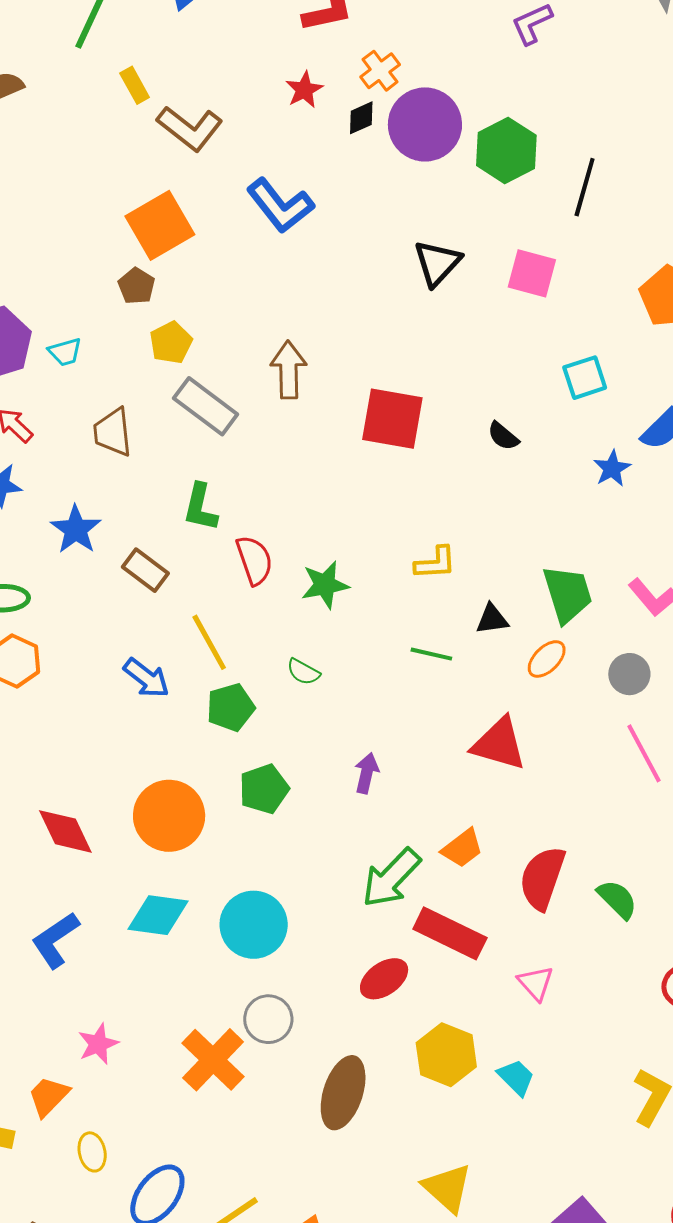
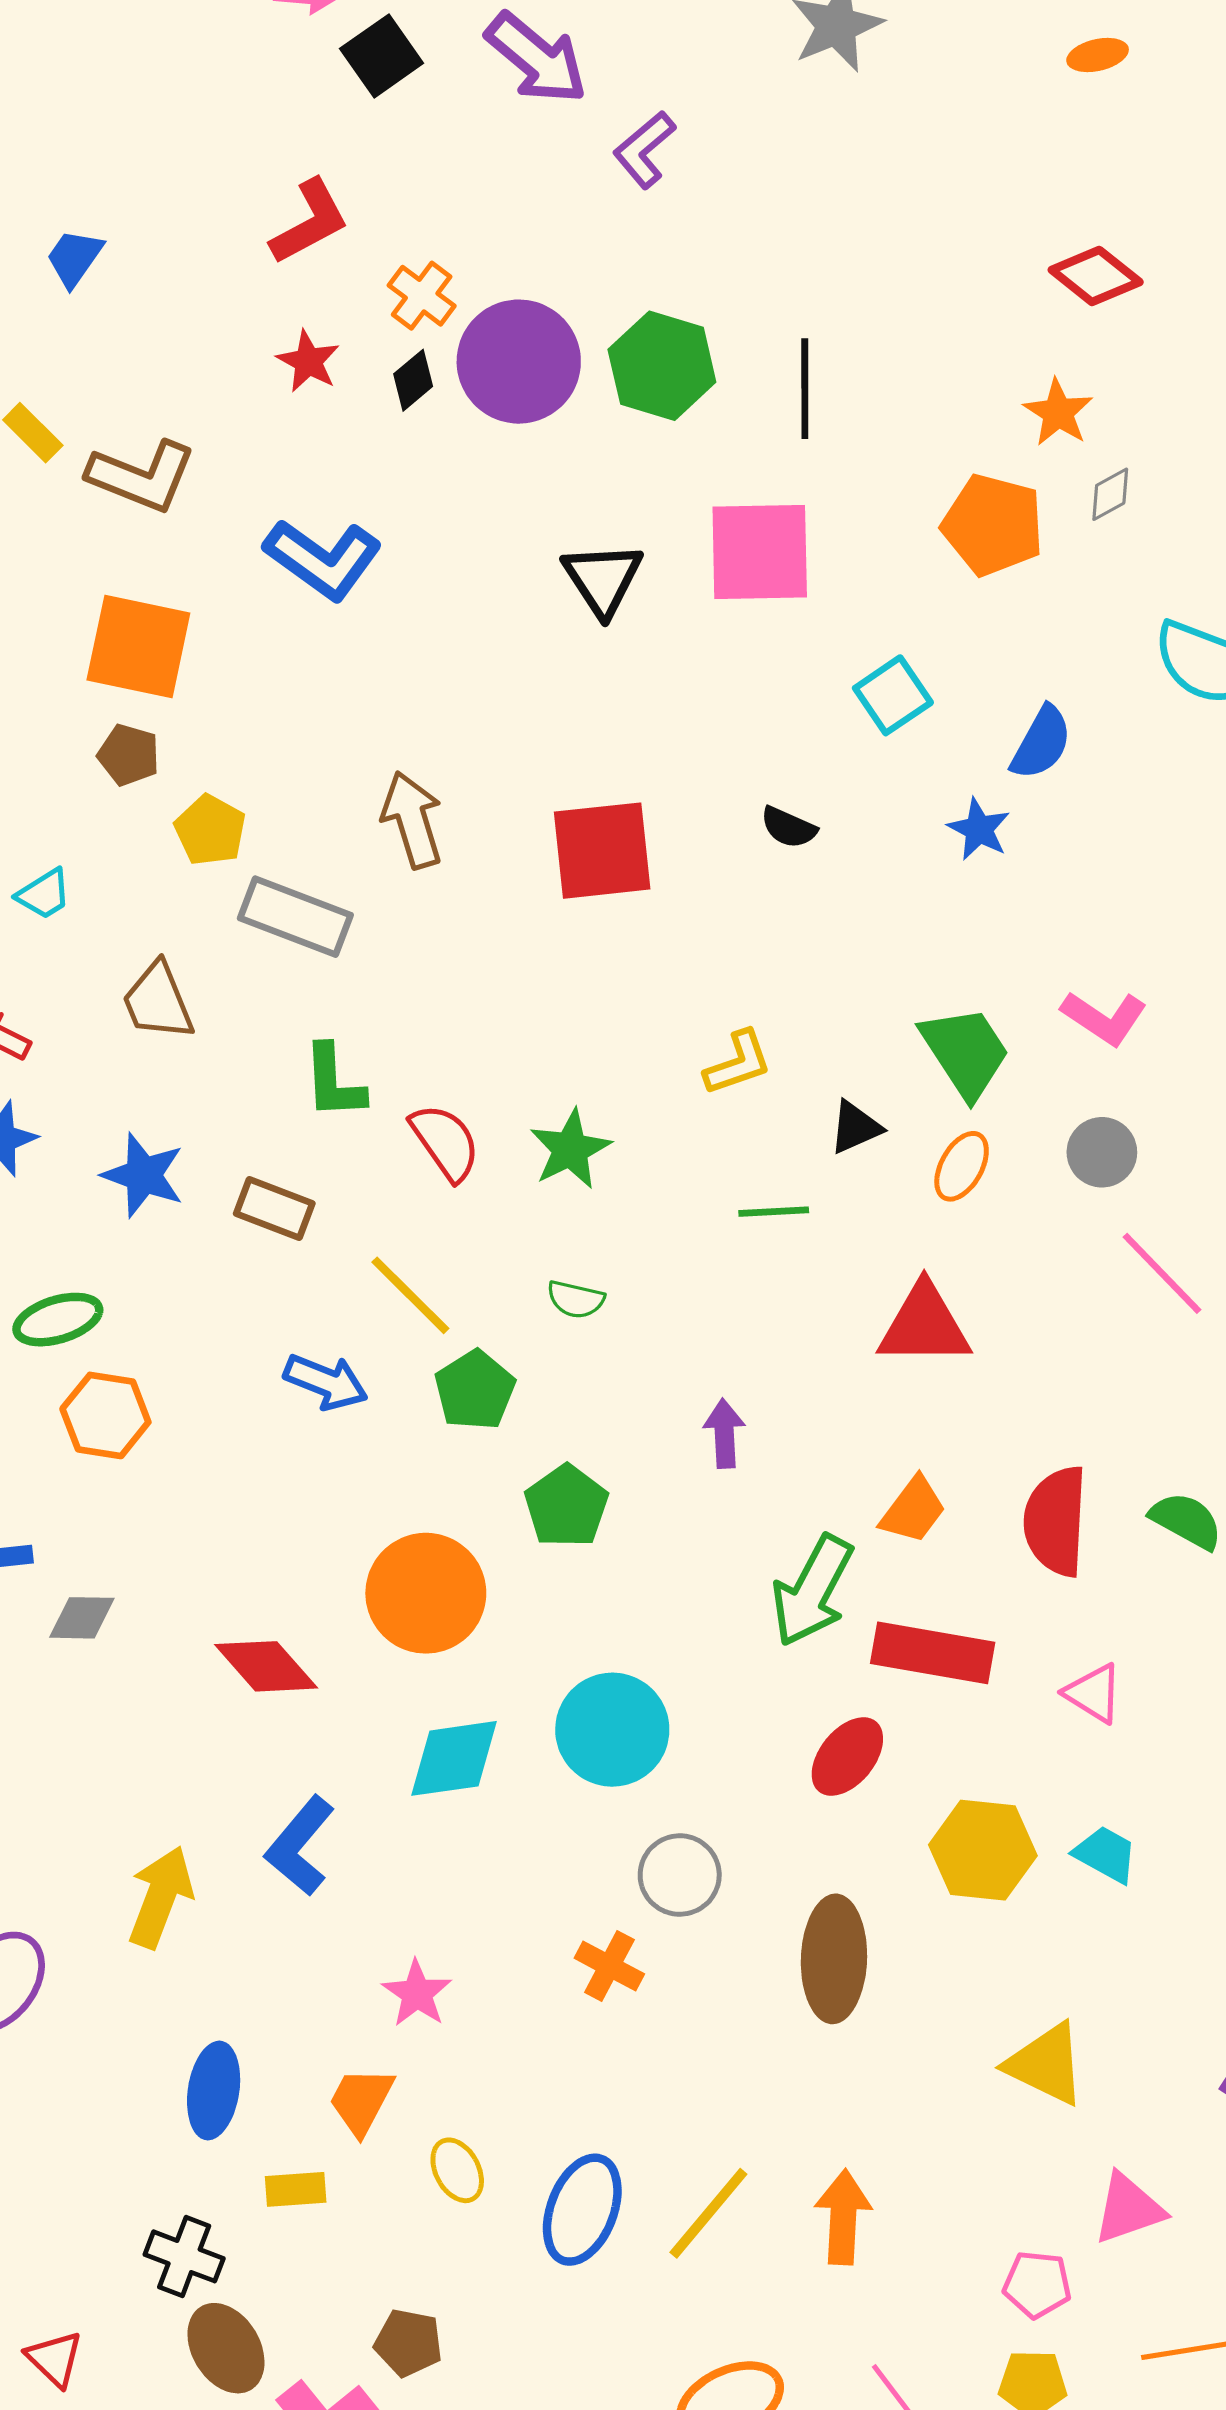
orange square: (160, 225) -> (138, 646), turned -32
pink square: (532, 273) -> (760, 552), size x1.4
orange cross: (213, 1060) -> (609, 1966), size x0.6

